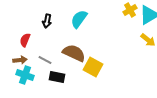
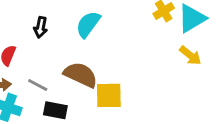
yellow square: (93, 67) -> (109, 95), turned -30

